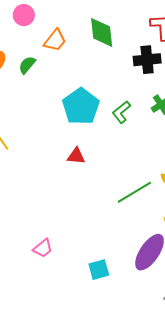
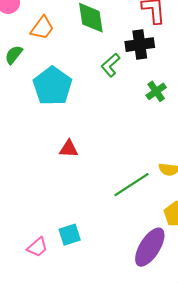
cyan pentagon: (81, 106) -> (53, 86), moved
green L-shape: (121, 112) -> (110, 65), moved
cyan square: (99, 270) -> (70, 235), moved

